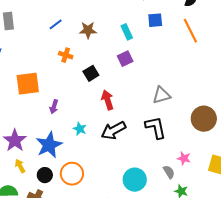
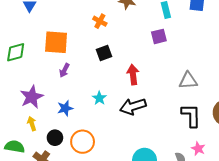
black square: (91, 73) -> (104, 53), moved
purple arrow: (54, 107) -> (64, 70), moved
black L-shape: (156, 128) -> (191, 116), moved
blue star: (49, 145) -> (65, 108), size x0.6

